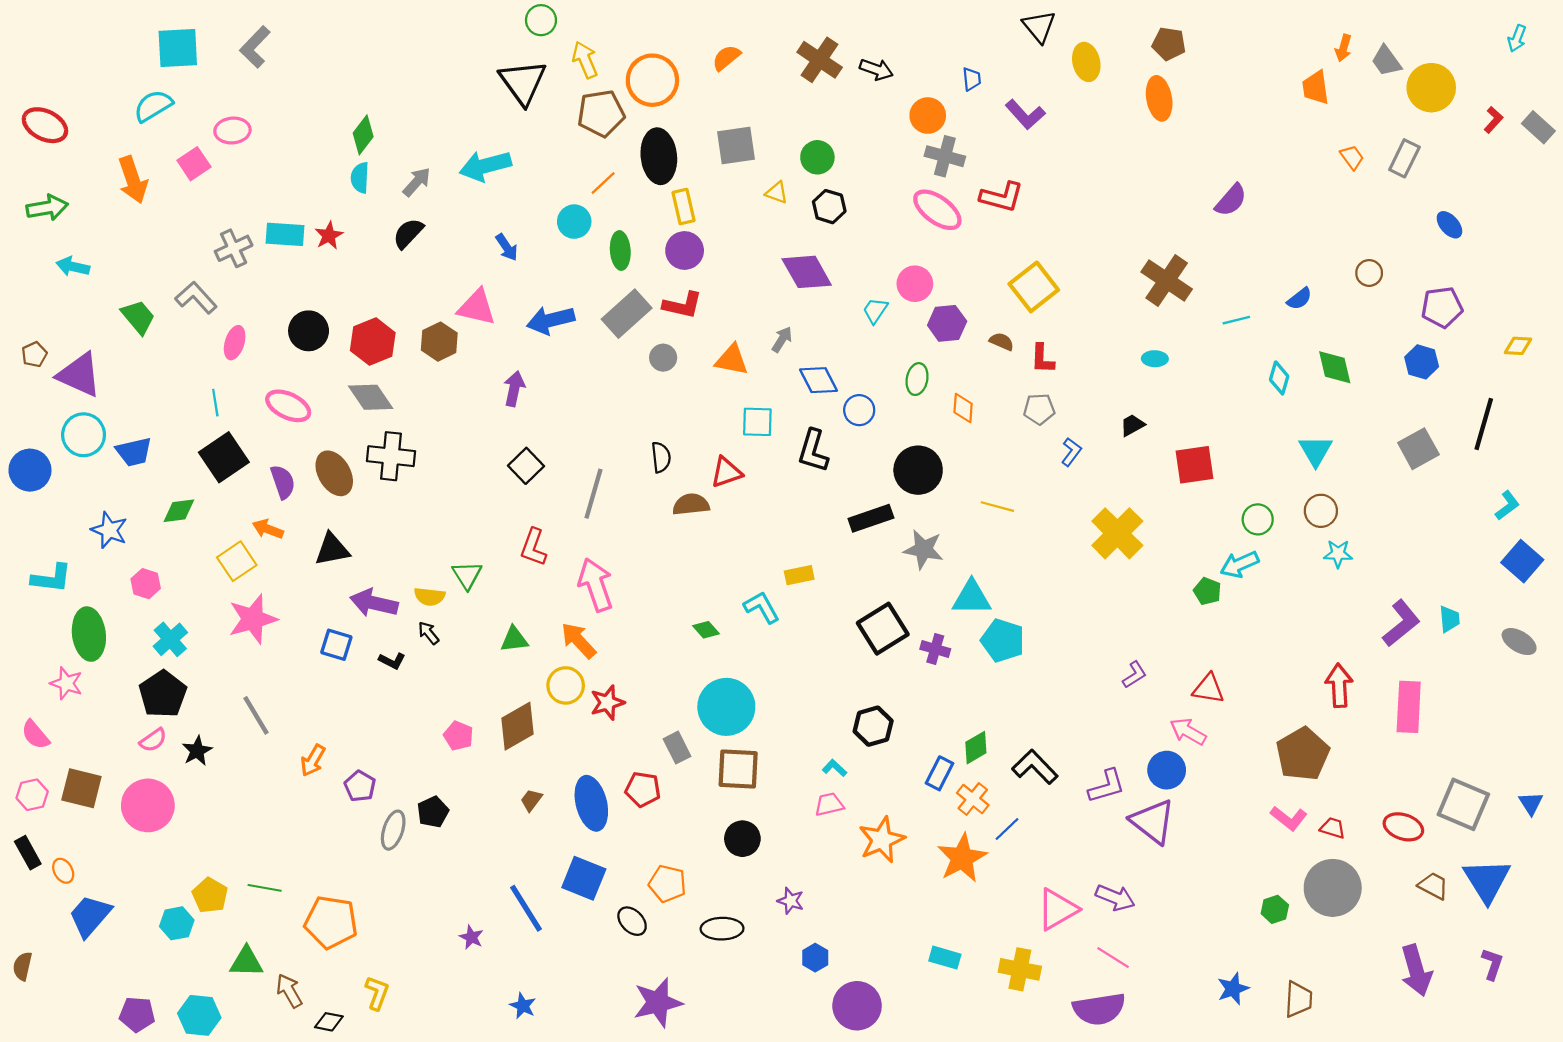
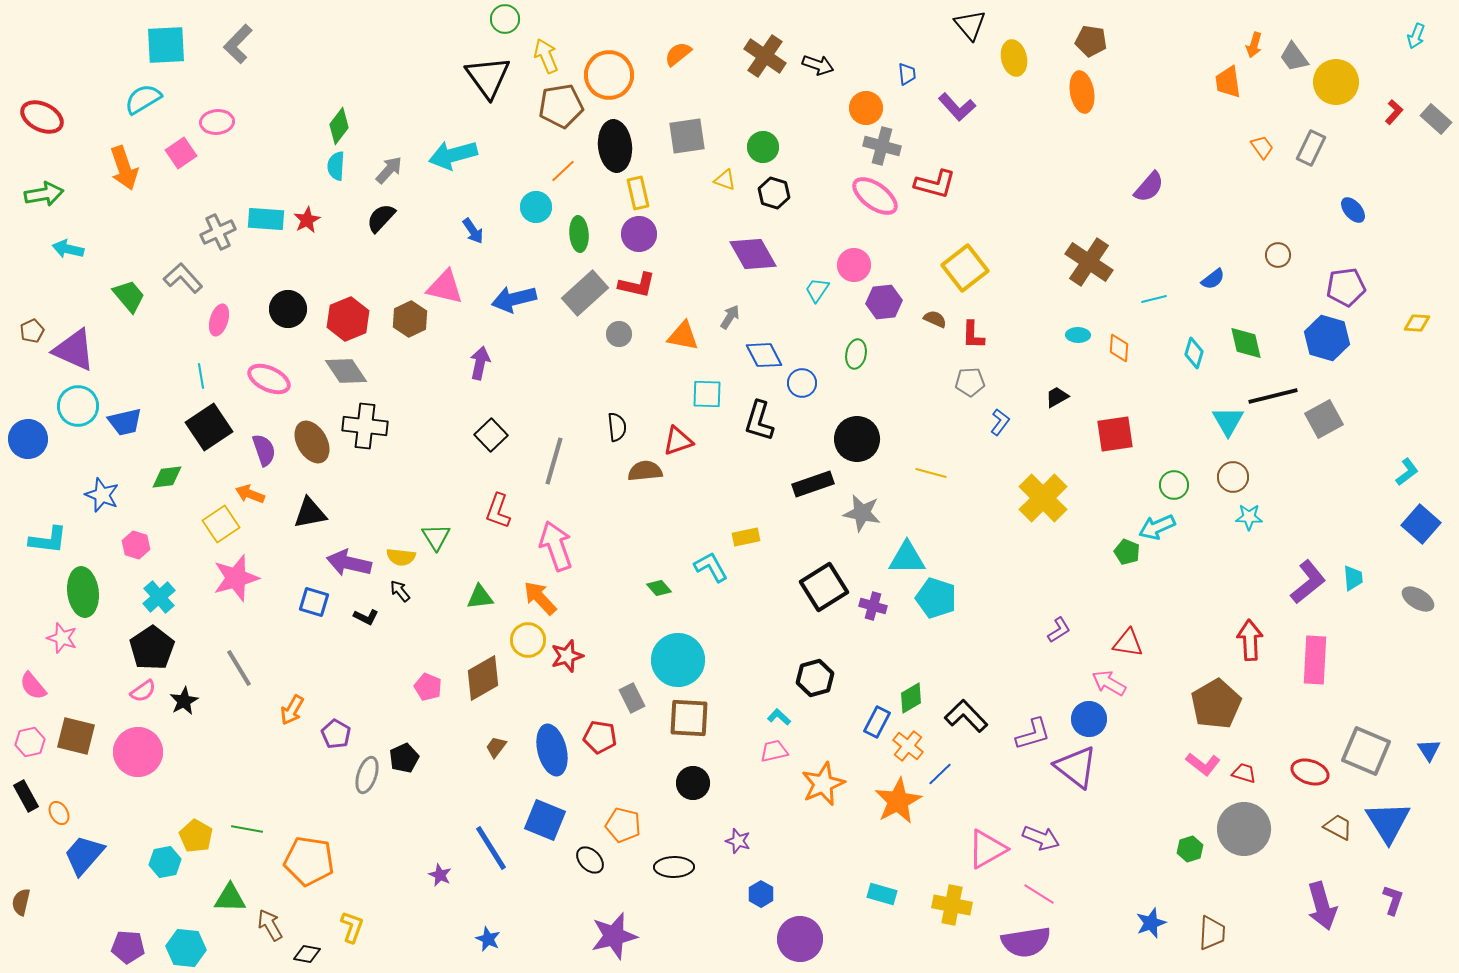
blue hexagon: (1422, 362) -> (1327, 338), size x1.4
orange diamond: (963, 408) -> (1119, 348), moved
black line: (1484, 424) -> (1273, 396), moved, turned 60

